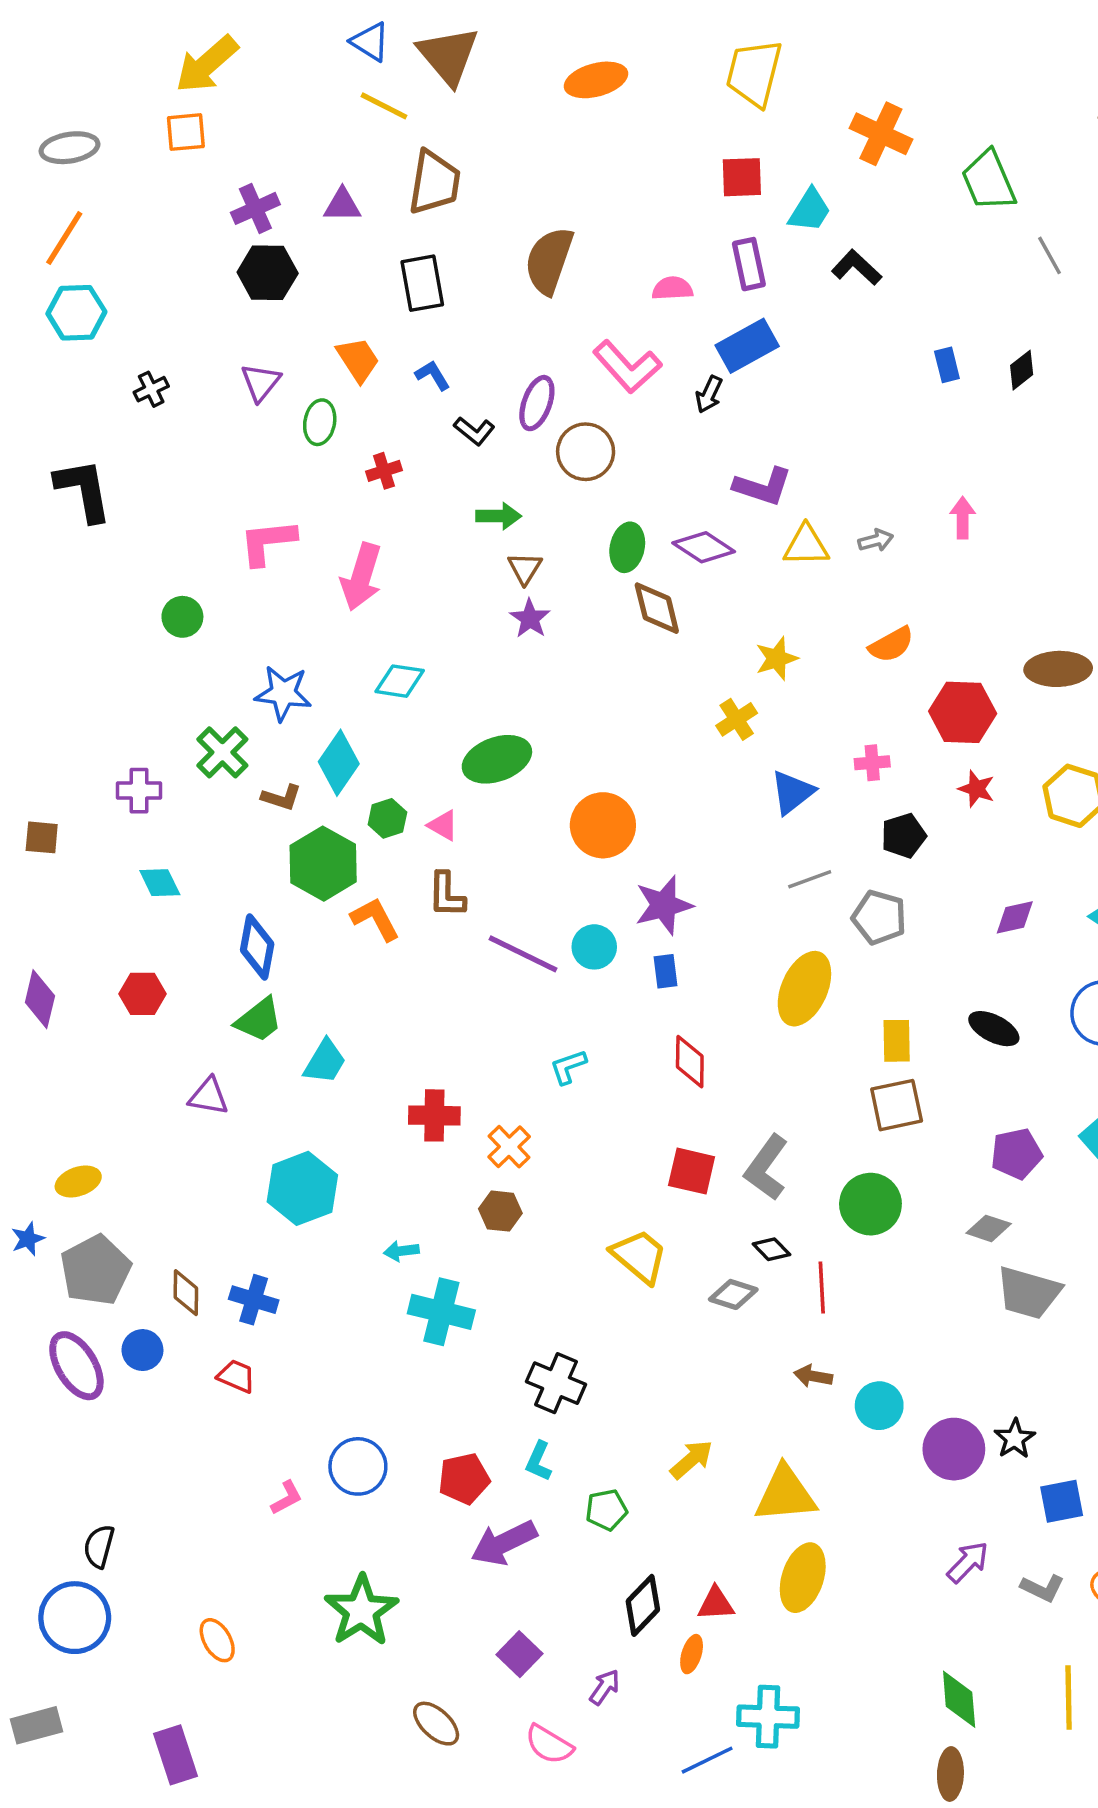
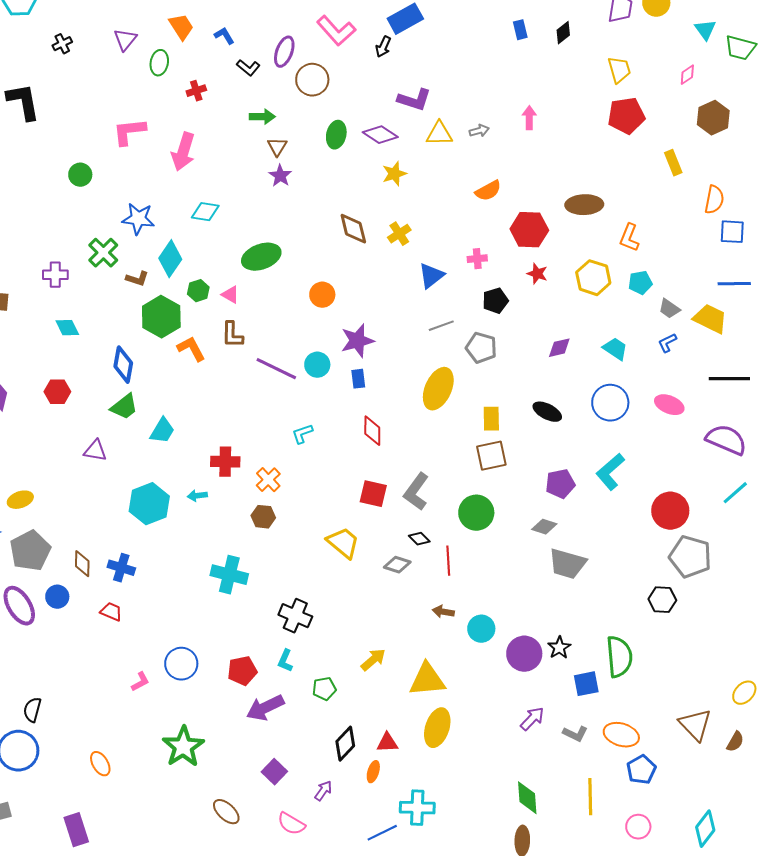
brown diamond: (657, 608) -> (353, 229), moved
yellow star: (777, 659) -> (394, 174), moved
orange circle: (603, 825) -> (322, 295), size x0.7
cyan arrow: (401, 1251) -> (197, 496), moved

